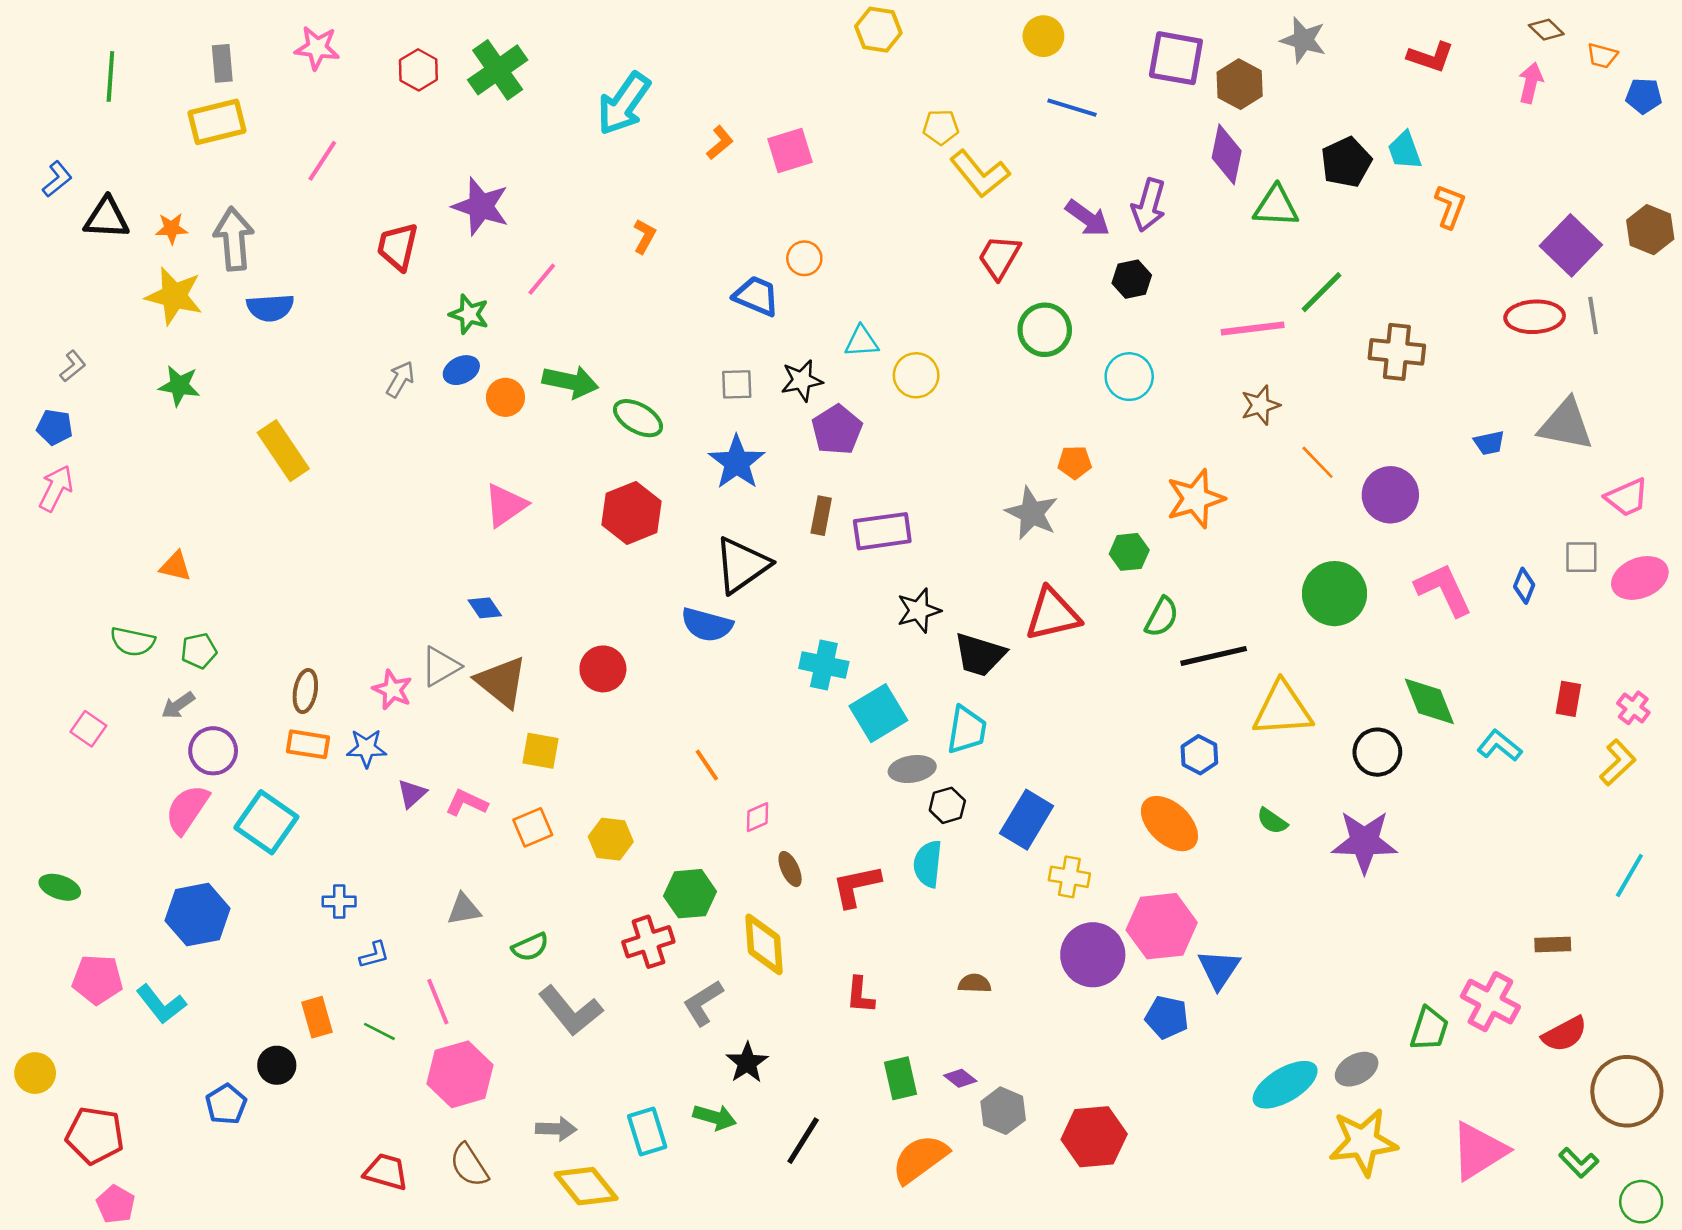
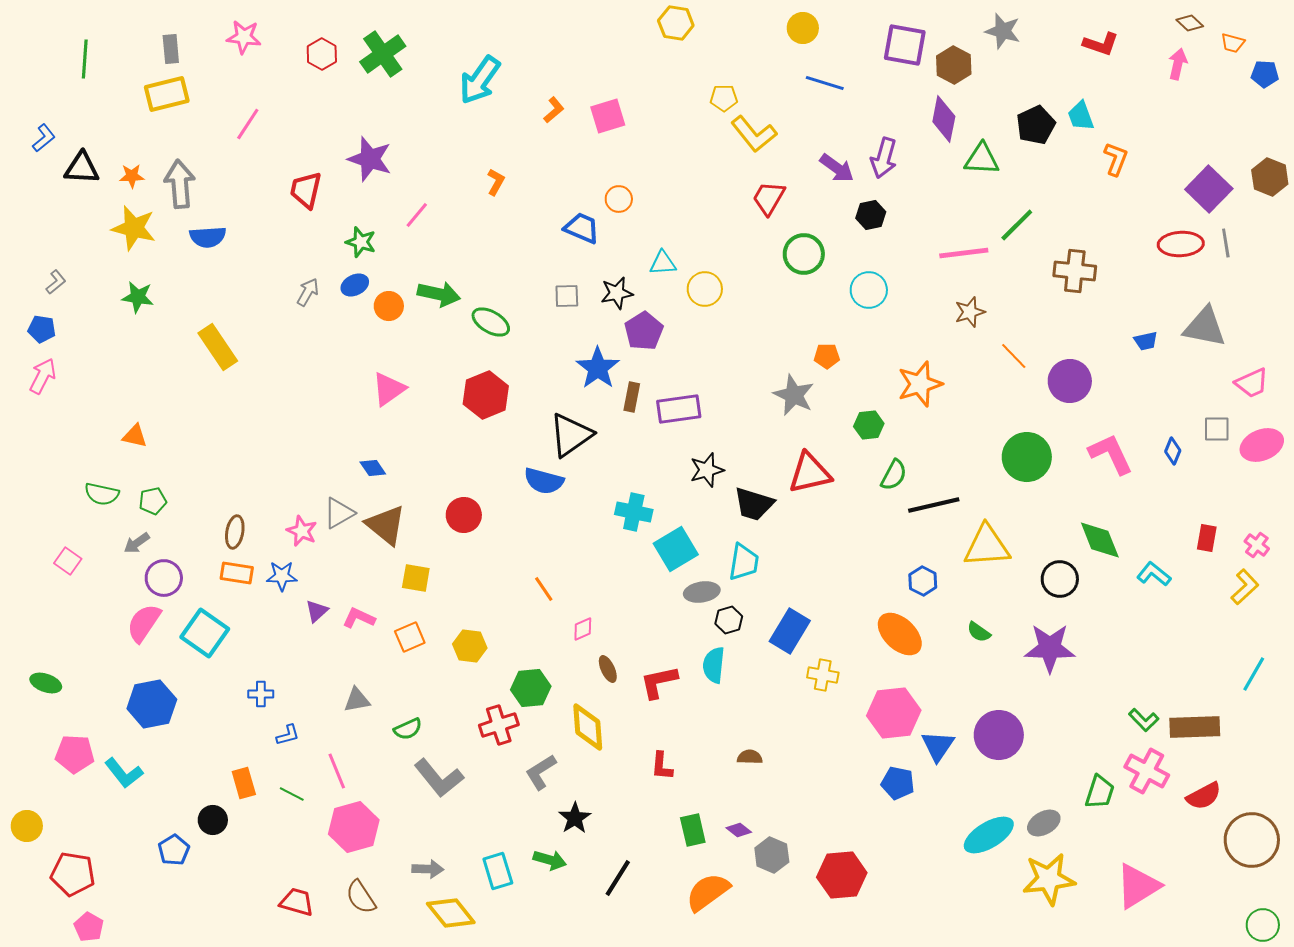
blue star: (737, 462) -> (598, 368), moved
brown rectangle: (1553, 944) -> (1195, 727), size x1.8
purple circle: (1093, 955) -> (999, 735), moved
green L-shape: (1579, 1163) -> (1144, 720), moved

